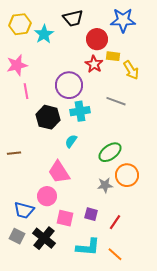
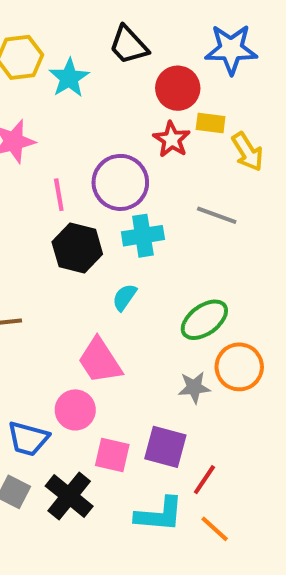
black trapezoid: (73, 18) -> (129, 45), turned 60
pink line: (26, 91) -> (59, 195), moved
purple square: (91, 214) -> (165, 447), size x1.5
red line: (115, 222) -> (204, 480), moved

